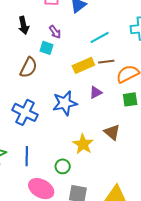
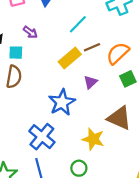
cyan square: (47, 48) -> (16, 53), moved
blue cross: (25, 112) -> (42, 137), moved, turned 30
brown triangle: (112, 132) -> (119, 118), size x1.4

